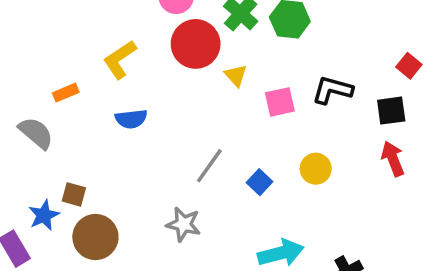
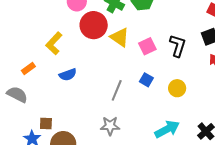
yellow triangle: (236, 75) -> (120, 37), size x1.5
black L-shape: (332, 90) -> (178, 46), moved, turned 105
yellow circle: (316, 169) -> (177, 88), moved
blue square: (260, 182) -> (146, 80), moved

